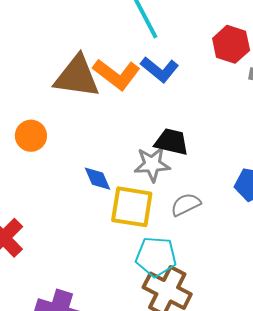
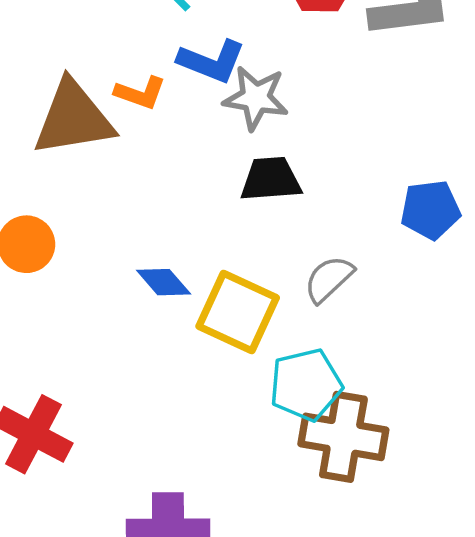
orange L-shape: (117, 74) -> (140, 93), size x0.6
gray star: (152, 164) -> (256, 98), moved, turned 30
yellow square: (132, 207) -> (238, 312), turned 33

